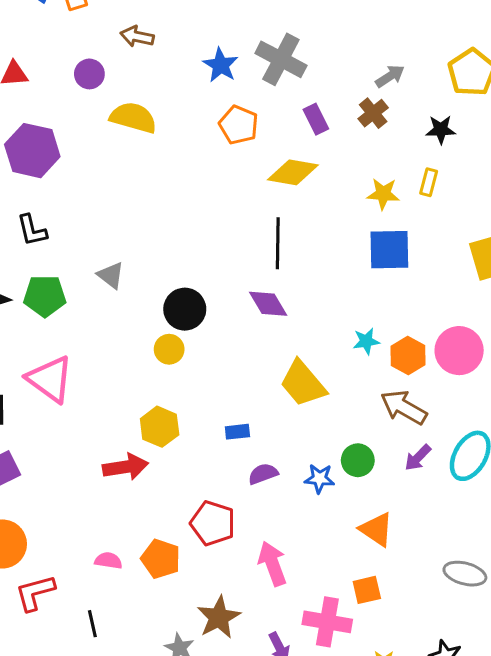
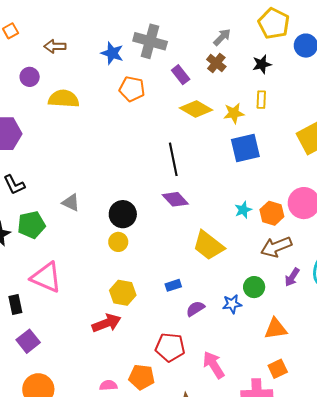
yellow diamond: (293, 172) -> (196, 109), moved, turned 32
brown arrow: (404, 407) -> (276, 247), turned -40
orange triangle: (377, 529) -> (276, 329), turned -30

